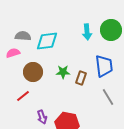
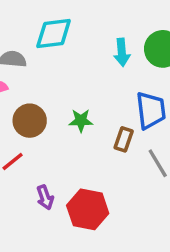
cyan diamond: (47, 41) -> (54, 34), moved
brown rectangle: (81, 78) -> (124, 139), moved

